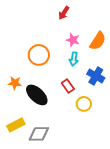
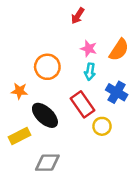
orange star: (15, 83) -> (19, 91), moved
red rectangle: (68, 86) -> (83, 104), size x1.5
yellow rectangle: (16, 125) -> (19, 136), moved

